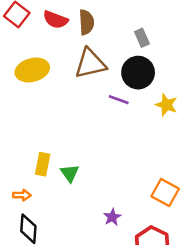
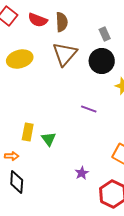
brown triangle: (90, 64) -> (65, 54), turned -36
purple line: (119, 100) -> (89, 109), moved

